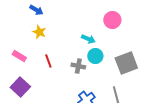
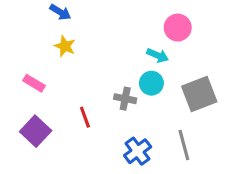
cyan arrow: (88, 39) -> (158, 55), moved
red line: (48, 61) -> (85, 117), moved

